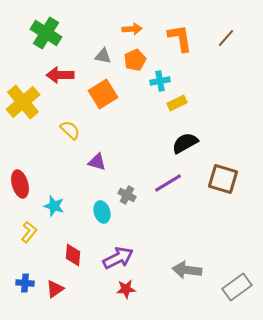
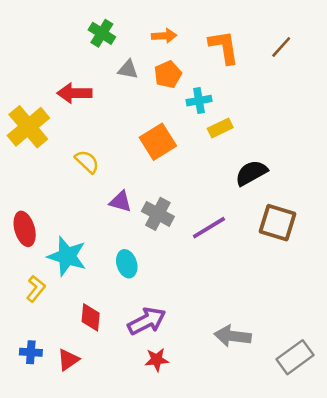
green cross: (46, 33) -> (102, 33), moved, size x0.7
orange square: (103, 94) -> (158, 142), moved
black semicircle: (185, 143) -> (251, 173), moved
gray cross: (127, 195) -> (158, 214), moved, size x1.4
cyan star: (54, 206) -> (67, 256), size x1.5

